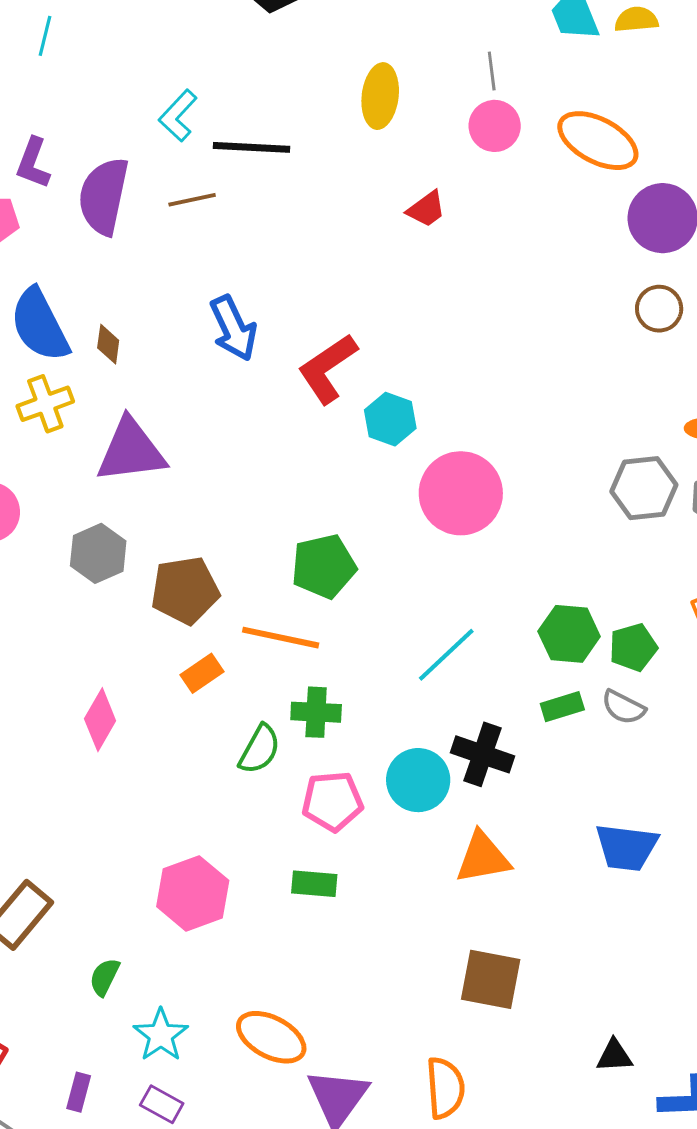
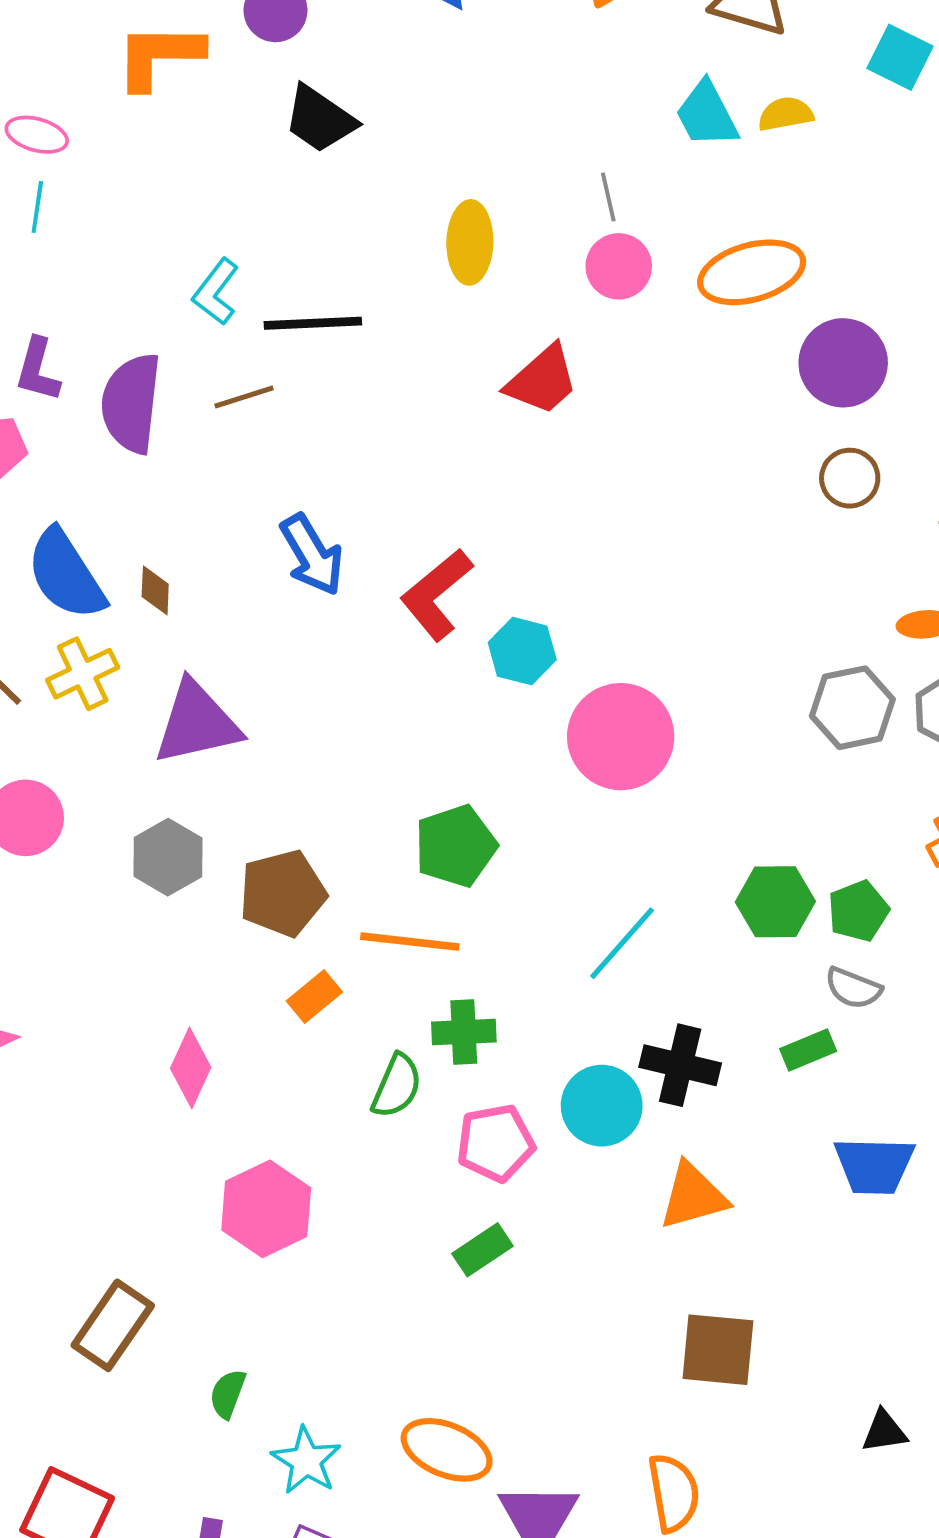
orange ellipse: (598, 141) -> (752, 272), turned -38
red trapezoid: (426, 209) -> (542, 380), size x1.5
green rectangle: (562, 707) -> (808, 1050), moved
green rectangle: (314, 884) -> (483, 1250), turned -33
pink hexagon: (193, 893) -> (266, 1209), moved

